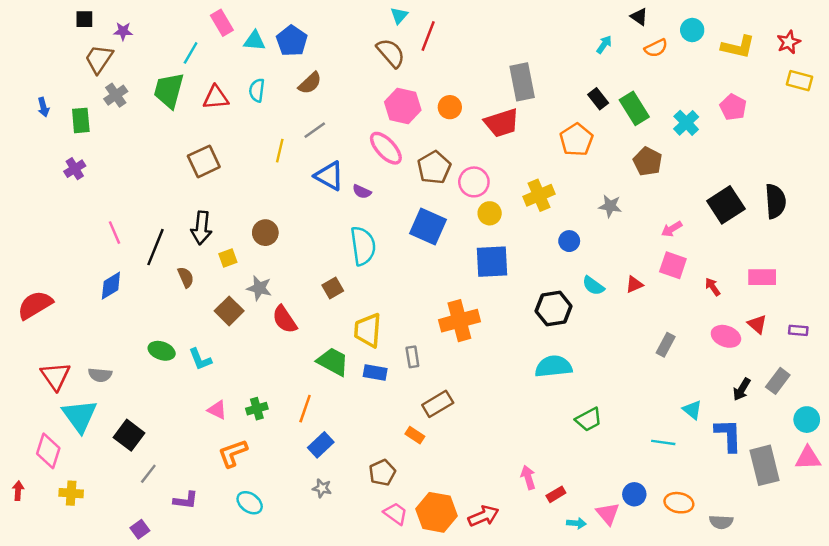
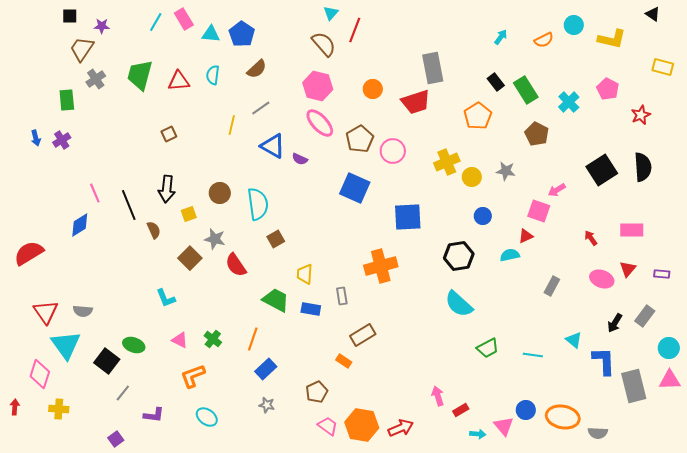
black triangle: (639, 17) -> (653, 14), moved
red star: (789, 42) -> (641, 115), moved
cyan line: (191, 53) -> (156, 22), moved
pink hexagon: (403, 106) -> (318, 86), moved
blue arrow: (43, 107) -> (36, 138), moved
brown square: (204, 161) -> (169, 134), size x0.6
yellow circle: (490, 213) -> (472, 177), moved
blue circle: (569, 241) -> (483, 216), moved
cyan semicircle: (363, 246) -> (258, 204), moved
black line: (156, 247) -> (129, 205), turned -44
pink square: (673, 265) -> (539, 211), moved
blue diamond: (111, 286) -> (80, 225), moved
cyan semicircle: (593, 286) -> (510, 255), moved, turned 132
red triangle: (757, 324) -> (628, 269), turned 30
yellow trapezoid: (368, 330) -> (305, 274), size x0.7
green ellipse: (162, 351) -> (134, 345), moved
cyan semicircle: (554, 366) -> (459, 304), turned -132
green cross: (257, 409) -> (213, 339), turned -36
cyan line: (663, 442) -> (533, 355), moved
orange ellipse: (679, 503) -> (563, 417), size x1.4

